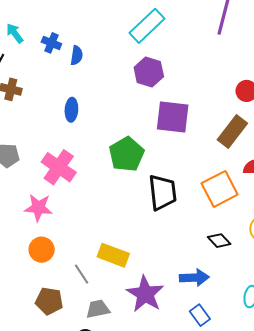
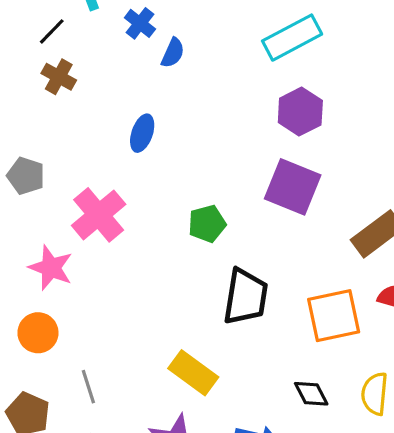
purple hexagon: (149, 72) -> (300, 112), moved
green pentagon: (127, 154) -> (207, 224), size x0.7
yellow rectangle: (113, 255) -> (193, 373), moved

